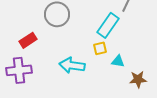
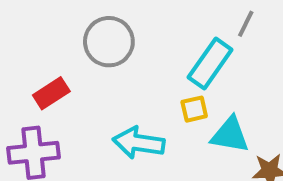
cyan triangle: (118, 61) -> (230, 135), size x1.5

